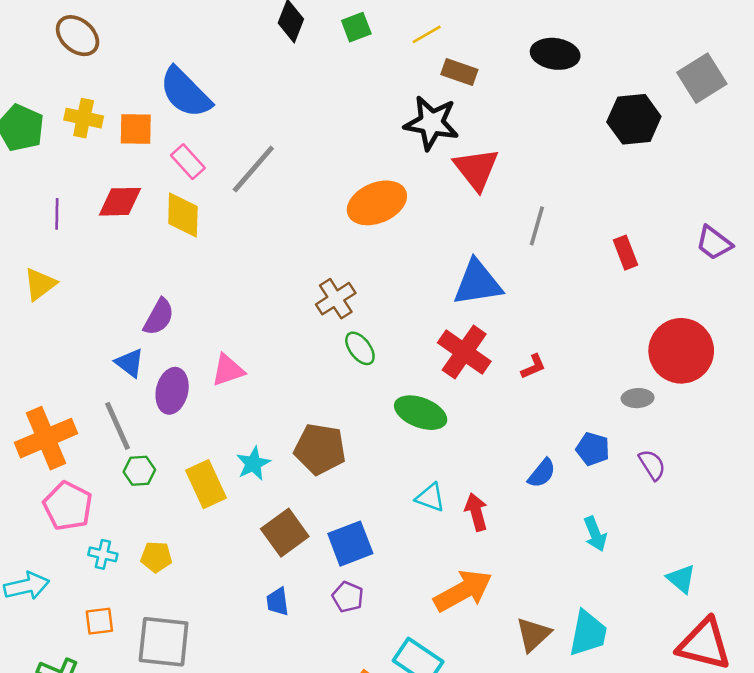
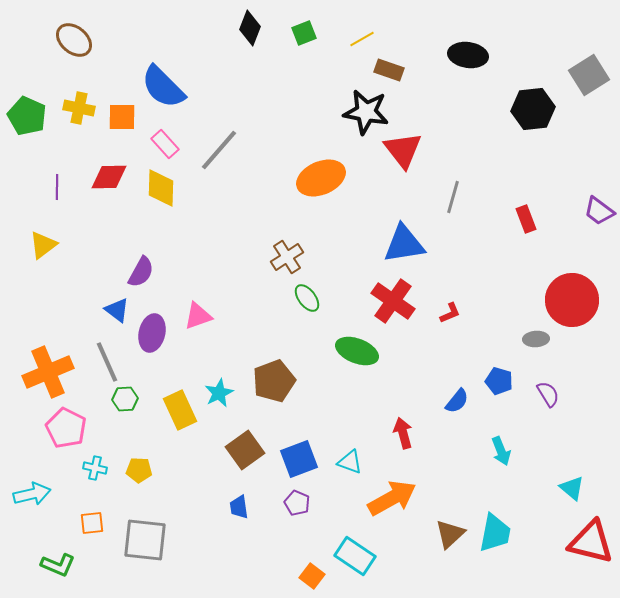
brown pentagon: (320, 449) -> (274, 381), turned -30
cyan triangle: (430, 497) -> (350, 462), moved

